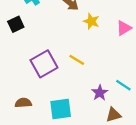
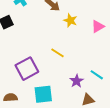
purple square: (44, 64) -> (27, 69), moved
brown semicircle: (23, 103) -> (10, 98), moved

